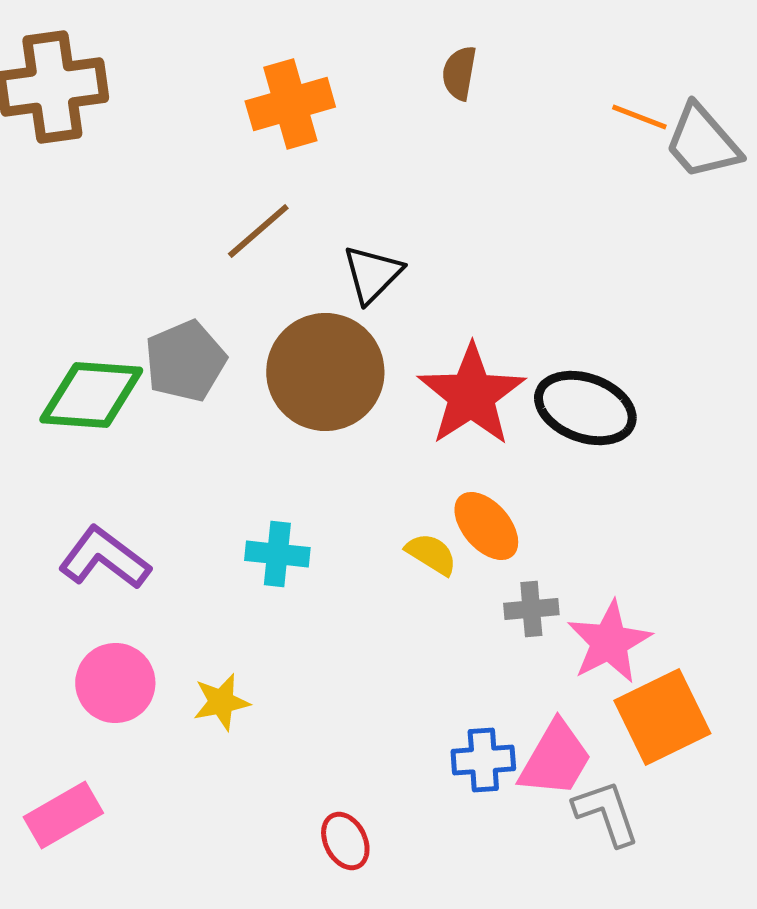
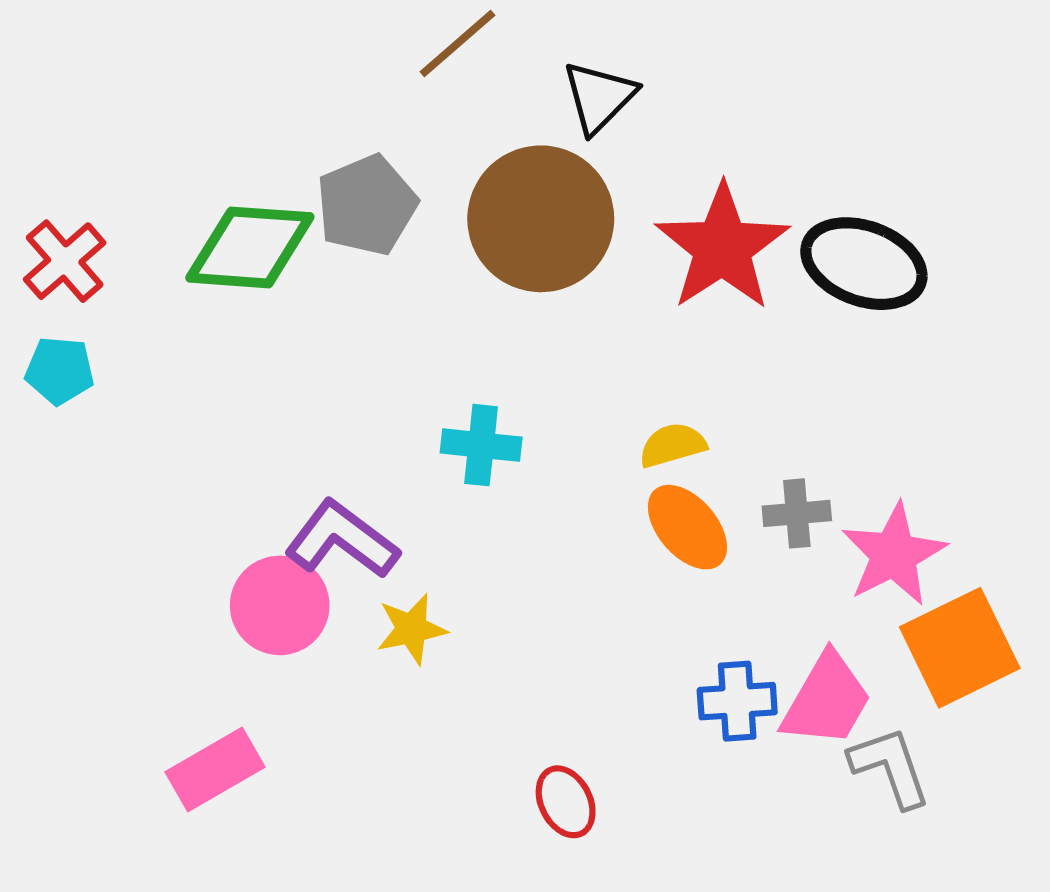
orange ellipse: (486, 526) -> (687, 527), moved
yellow semicircle: (431, 554) -> (673, 445), turned -48
purple L-shape: (104, 558) -> (342, 540), moved

